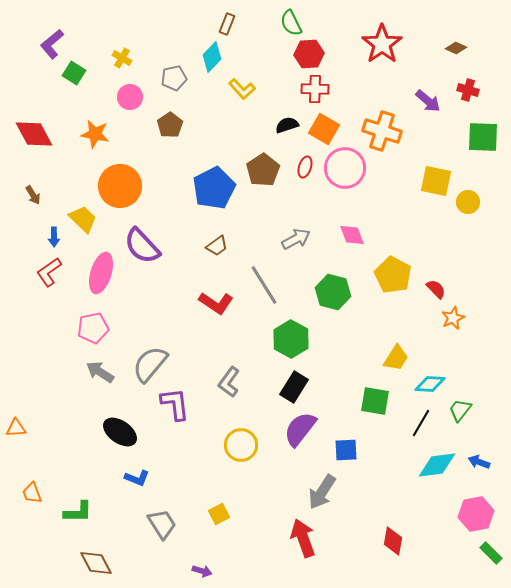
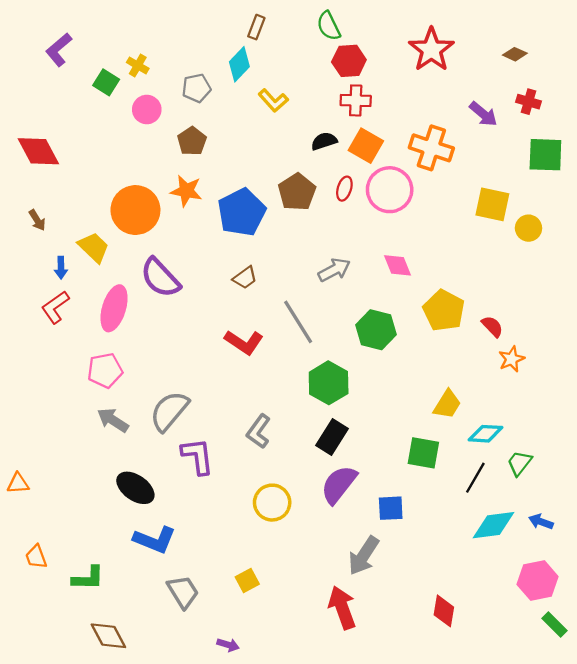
green square: (74, 73) -> (106, 82), moved
orange star: (95, 134) -> (186, 191), moved
blue L-shape: (137, 478) -> (155, 540), size x1.5

